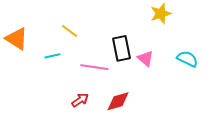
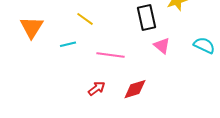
orange triangle: (17, 39) -> (32, 27), turned 30
black rectangle: (121, 48) -> (147, 17), moved

